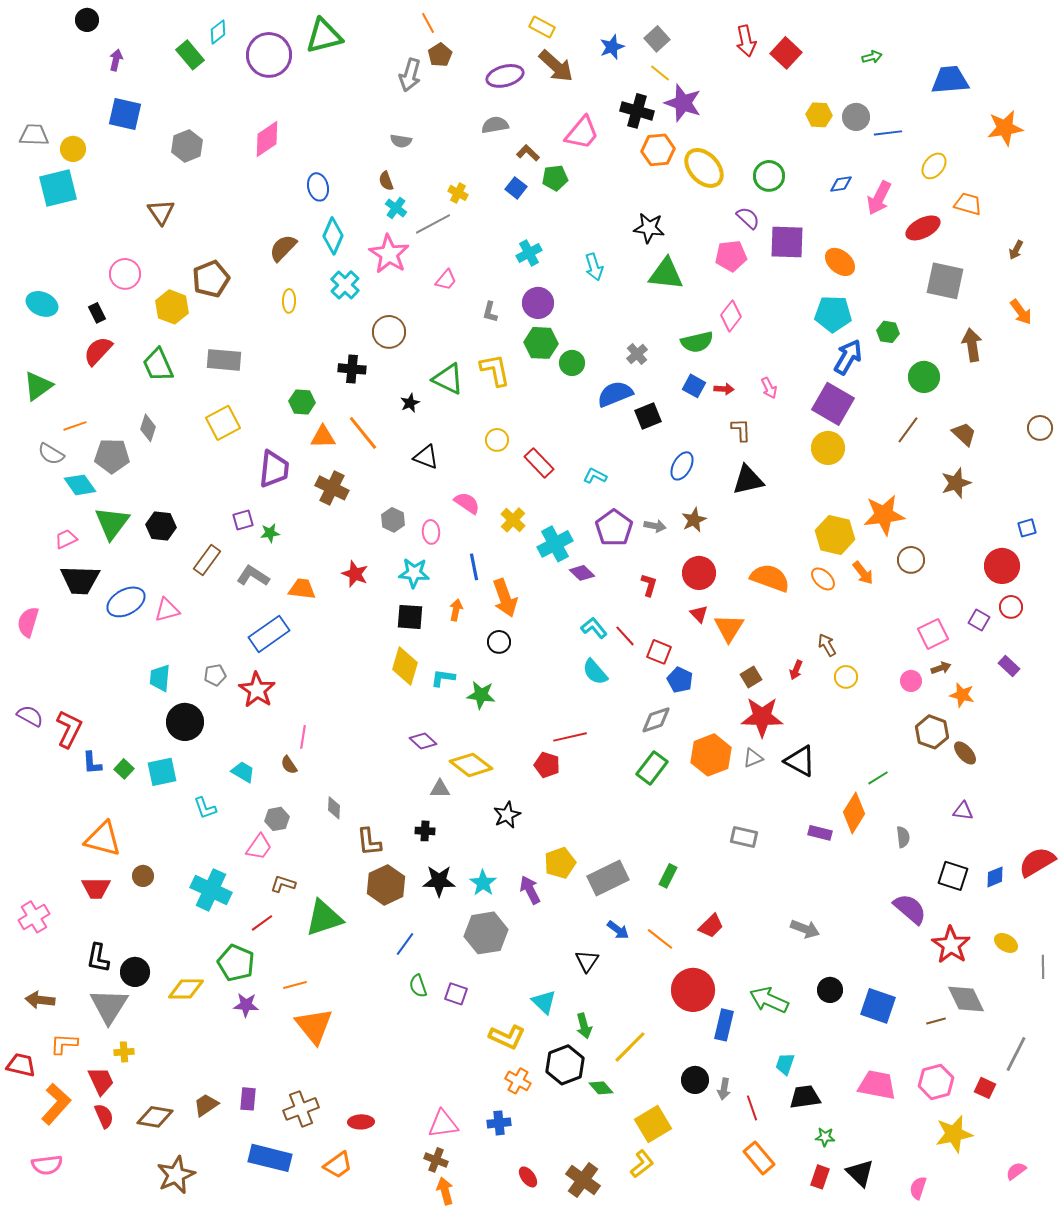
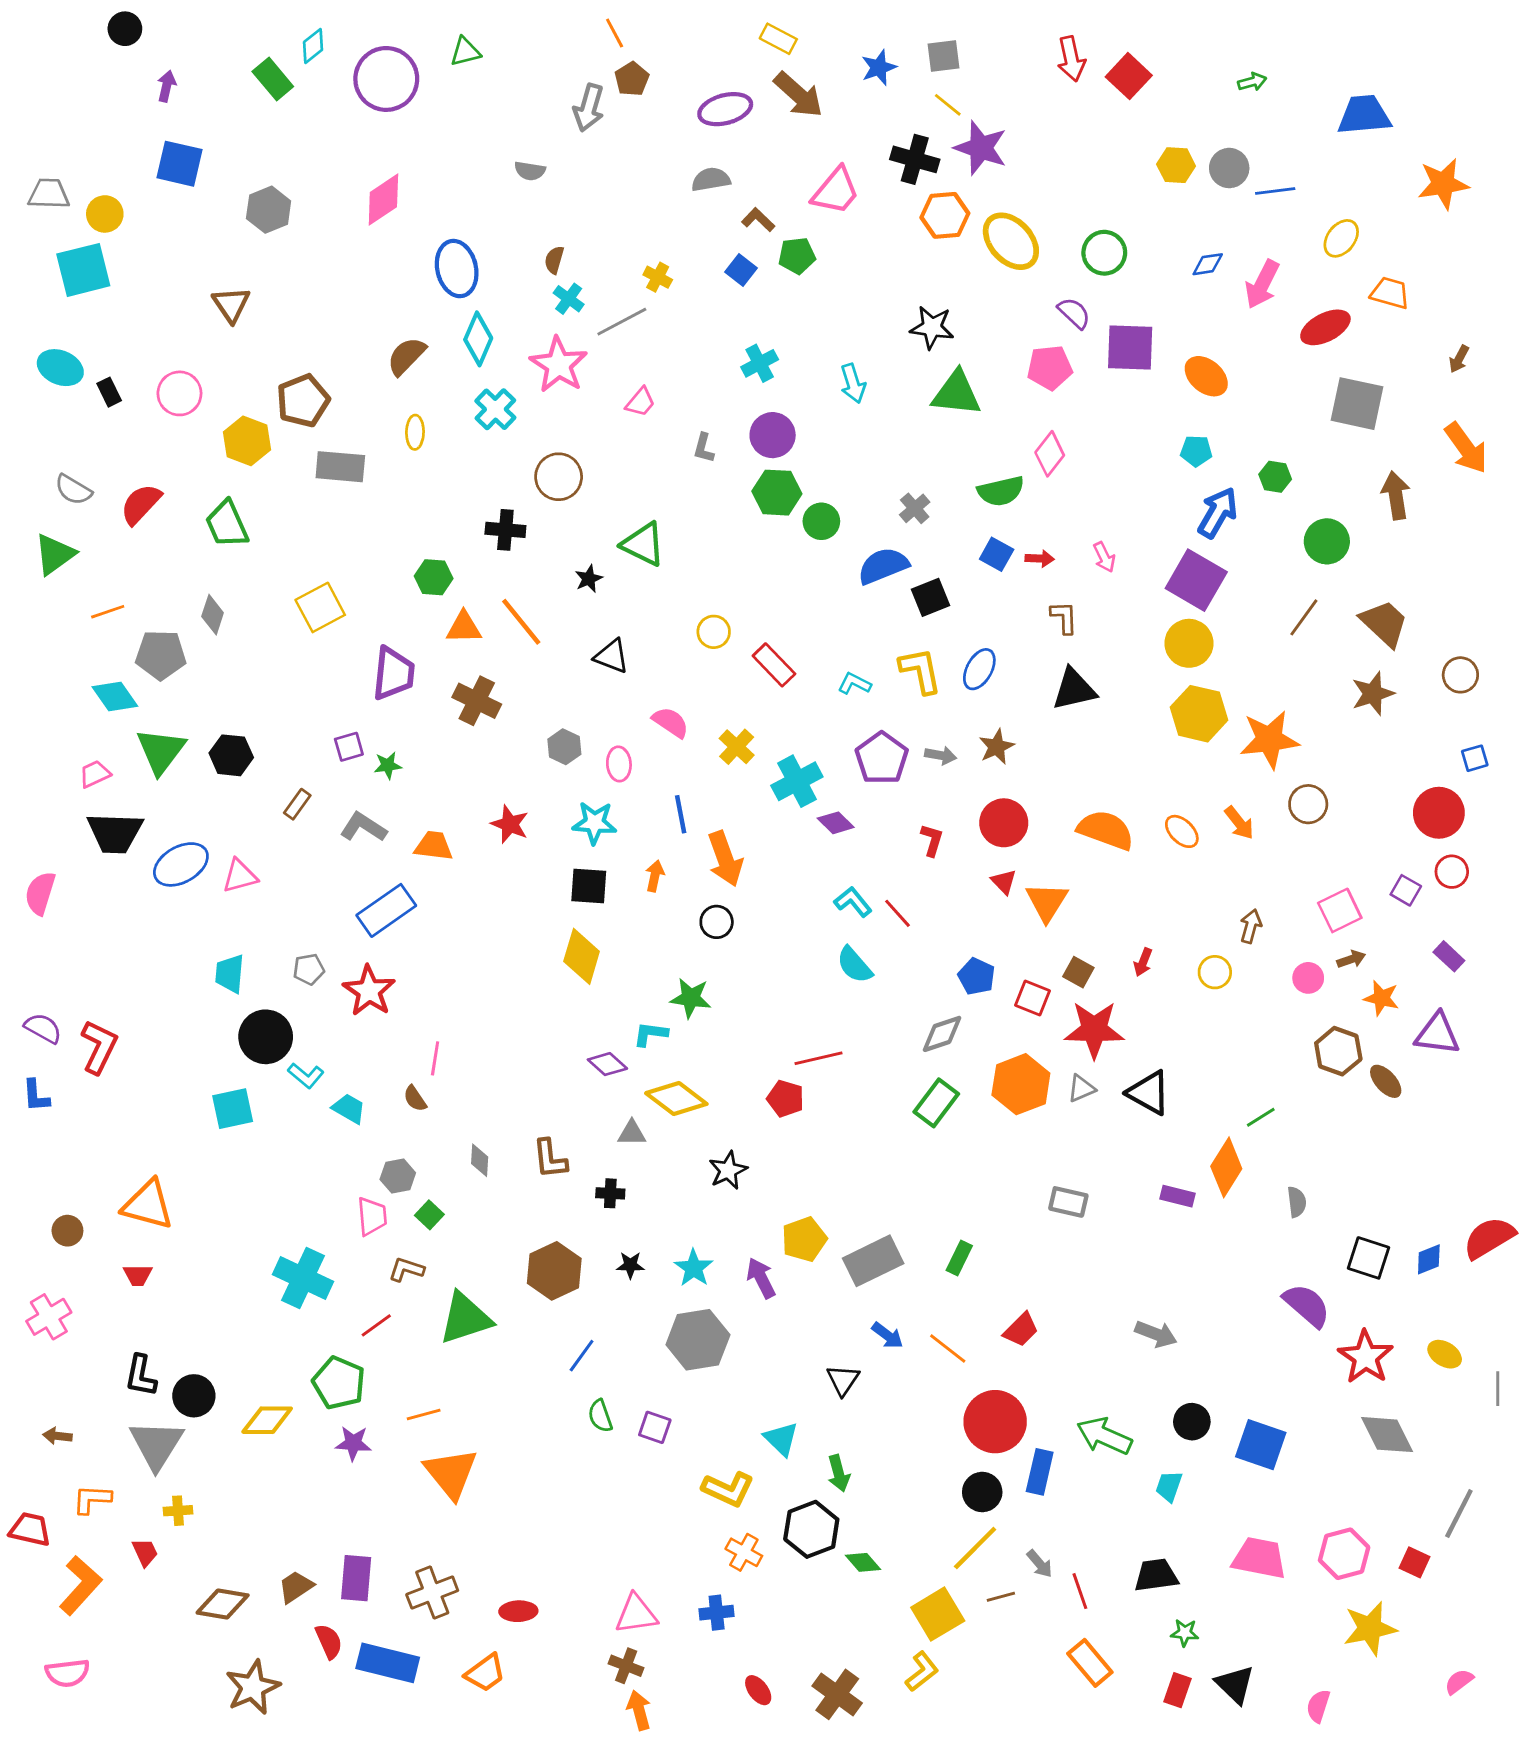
green triangle: (324, 36) -> (465, 52), size x0.6
gray square: (657, 39) -> (943, 56), turned 35
gray semicircle: (401, 141) -> (530, 171), moved
brown semicircle: (386, 181) -> (554, 260), turned 36
blue ellipse: (318, 187) -> (457, 269), size x1.4
cyan ellipse: (42, 304) -> (60, 368), moved
orange arrow: (1021, 312) -> (1466, 448), size x1.4
black rectangle: (97, 313) -> (109, 392), moved
cyan pentagon: (833, 314) -> (1196, 451), size x0.6
gray rectangle: (224, 360) -> (340, 467), moved
yellow L-shape: (495, 370) -> (920, 671), moved
brown circle: (1040, 428) -> (1460, 675), moved
brown trapezoid: (964, 434) -> (1384, 623), size x1.4
gray semicircle: (51, 454) -> (73, 490), moved
yellow hexagon: (835, 535) -> (1199, 714), moved
brown rectangle: (207, 560) -> (297, 804), size x0.7
brown arrow: (827, 645) -> (1251, 926), moved, turned 45
red square: (659, 652) -> (1032, 998), moved
brown square: (751, 677) -> (1078, 972), turned -30
cyan L-shape: (443, 678) -> (650, 1034), moved
blue L-shape: (92, 763) -> (36, 1096), moved
green square: (124, 769) -> (429, 1215), moved
cyan L-shape: (205, 808) -> (306, 1076), moved, turned -30
purple triangle: (963, 811) -> (1437, 1034), moved, size x1.6
brown L-shape: (369, 842) -> (550, 1159), moved
pink trapezoid: (259, 847) -> (372, 1216), turned -40
brown circle: (143, 876) -> (67, 1231), moved
black star: (439, 881) -> (630, 1265), size x0.6
red trapezoid: (96, 888) -> (138, 1275), size x0.7
brown arrow: (40, 1000) -> (57, 1436), size x0.7
brown line: (936, 1021) -> (1001, 1597), moved
yellow line: (630, 1047) -> (975, 1548), moved
cyan trapezoid: (785, 1064) -> (1169, 1486), moved
black circle: (695, 1080) -> (982, 1492), moved
red trapezoid: (101, 1081) -> (145, 1552), size x0.7
gray arrow: (724, 1089) -> (1040, 1564), turned -50
purple rectangle: (248, 1099) -> (356, 1578), size x1.4
red semicircle: (104, 1116) -> (329, 1641), moved

